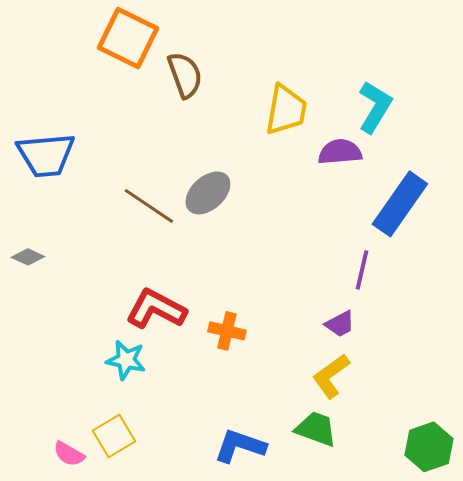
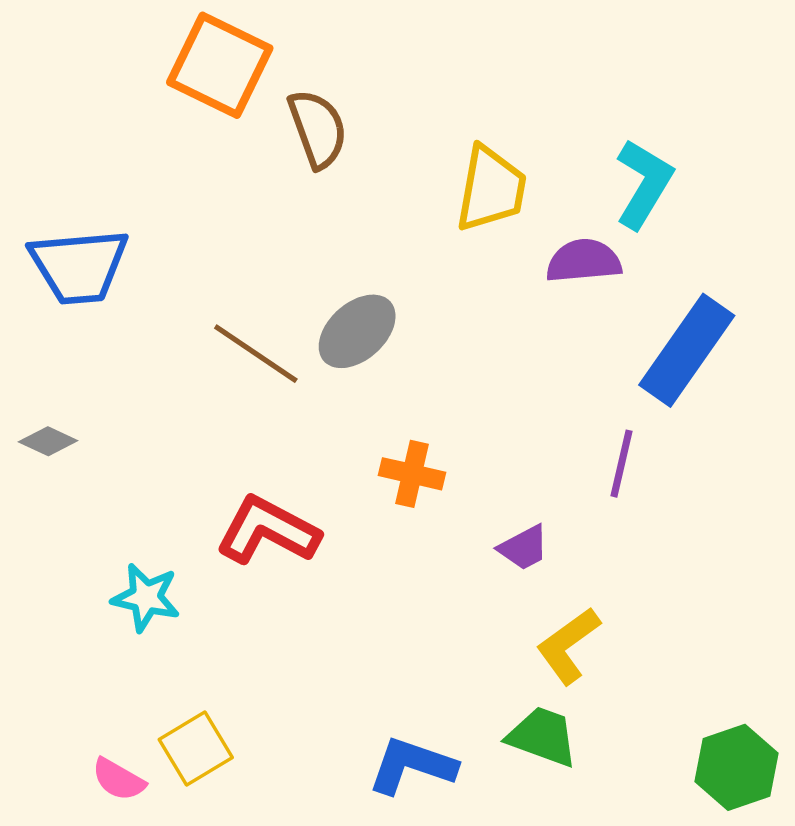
purple trapezoid: (340, 324) -> (524, 548), moved
orange cross: (227, 331) -> (412, 474), moved
cyan star: (126, 360) -> (146, 597), moved

